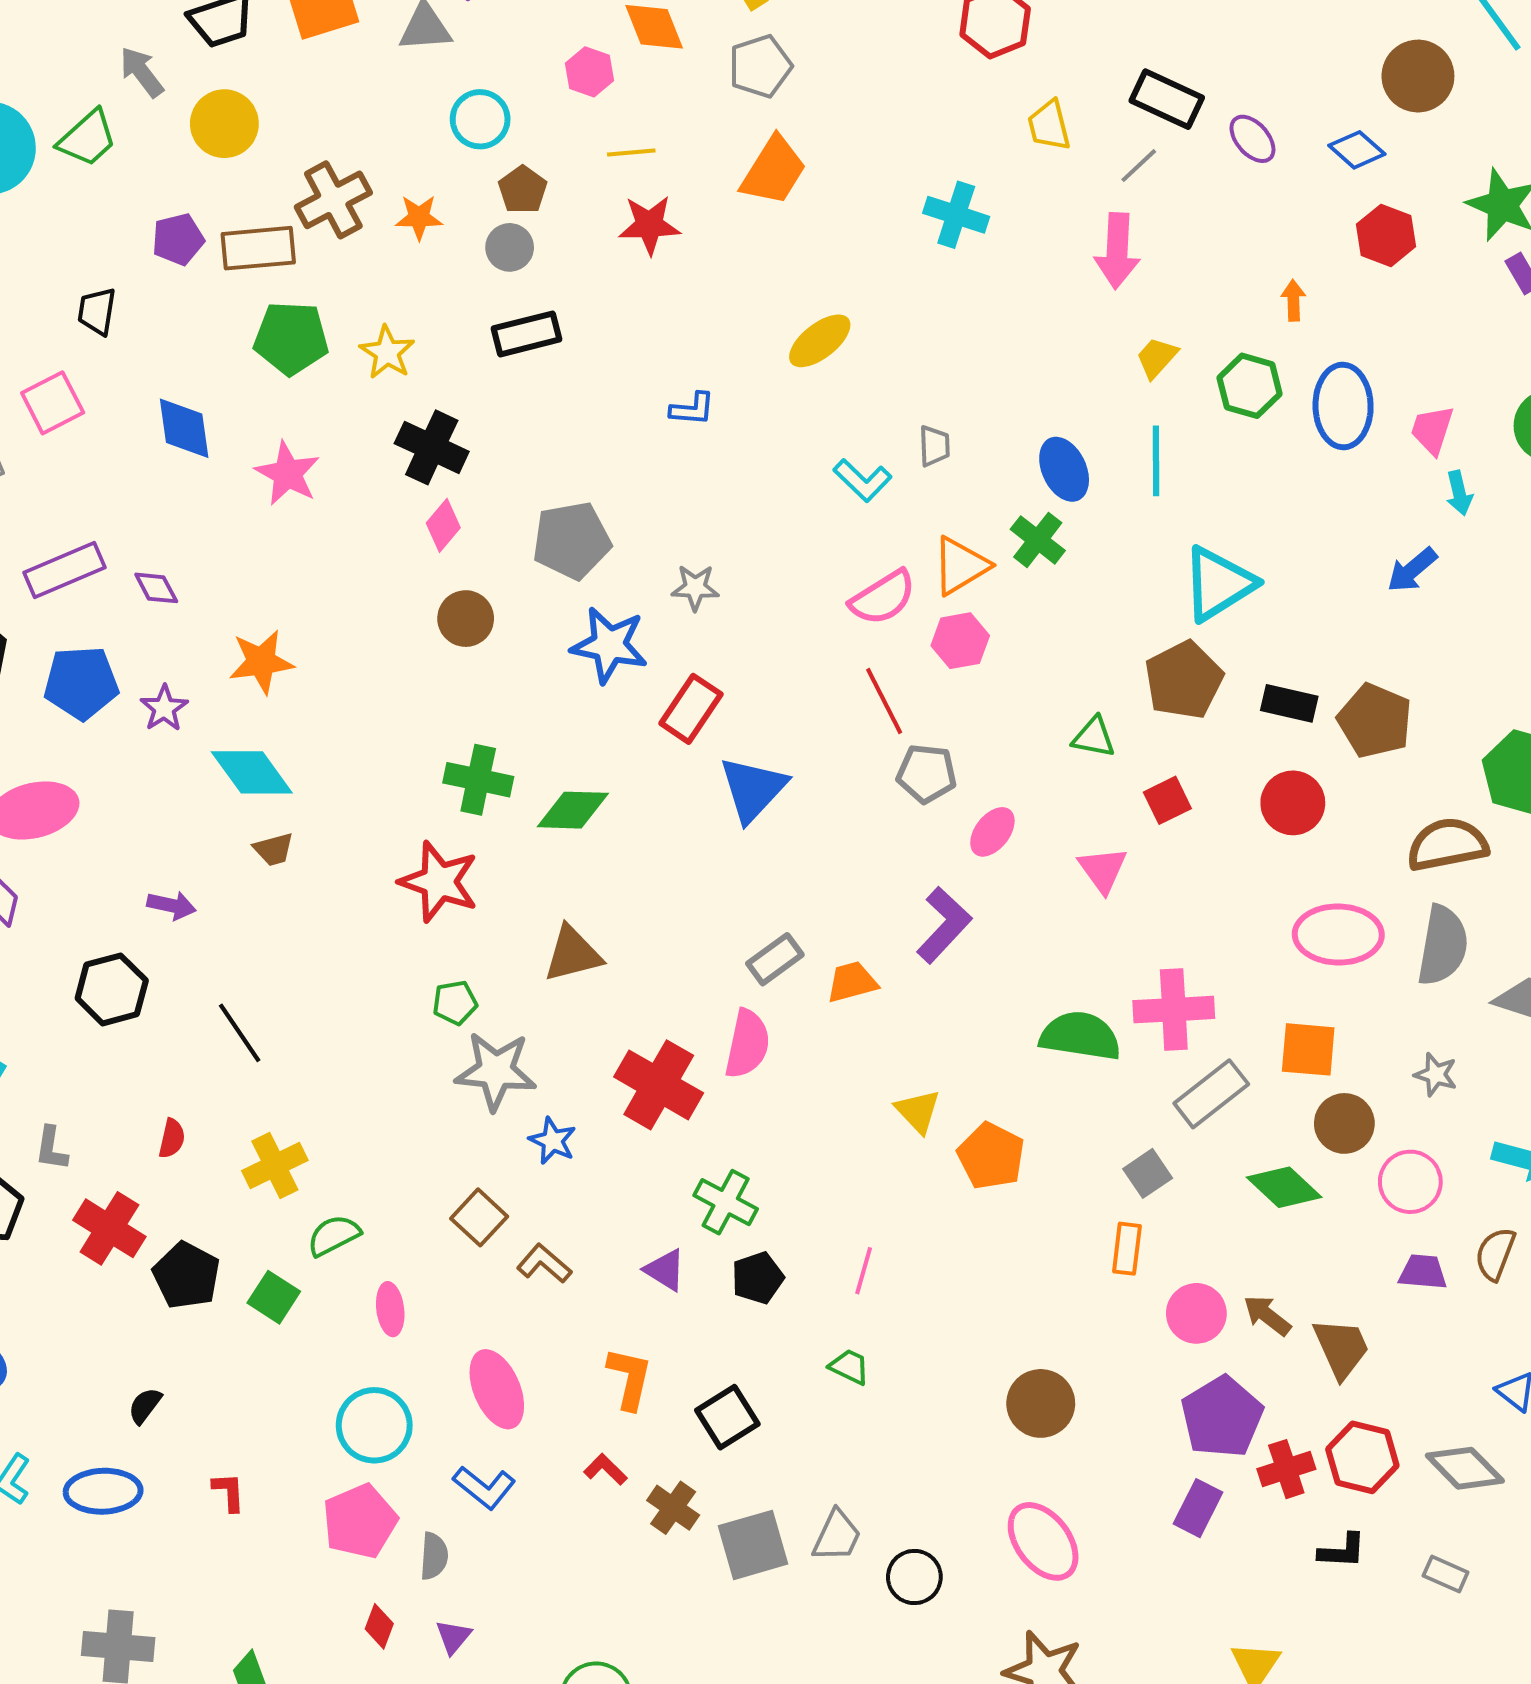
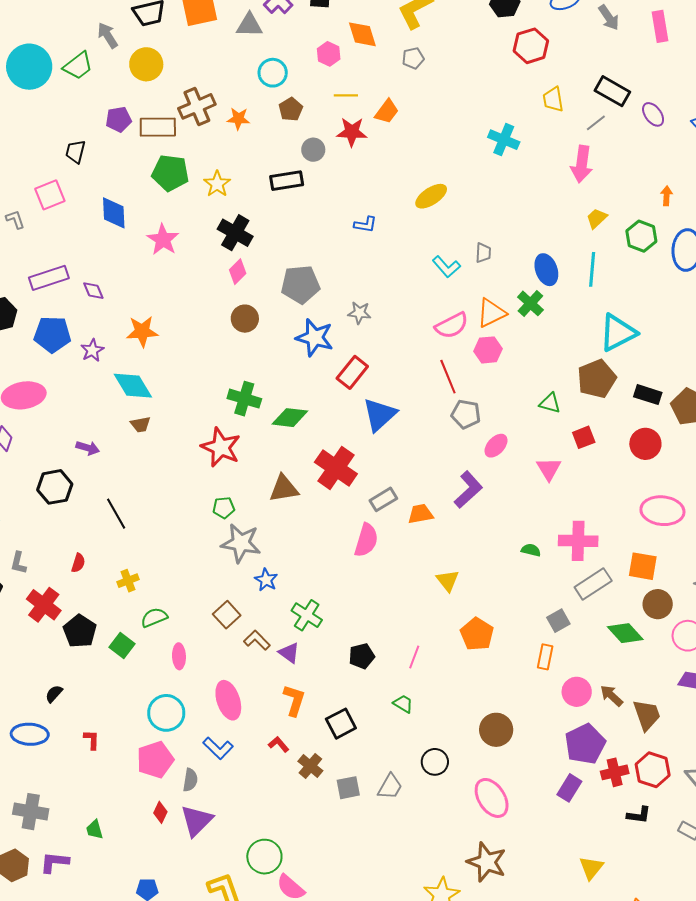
gray pentagon: (760, 66) -> (413, 58), size x0.7
orange trapezoid: (774, 171) -> (387, 111), moved, size x0.7
gray circle: (510, 247) -> (313, 150), moved
green semicircle: (1080, 1036) -> (531, 550), size x0.5
red cross: (659, 1085) -> (336, 468), moved
orange pentagon: (991, 1156) -> (477, 634), moved
yellow cross: (275, 1166) -> (128, 581), size x0.7
green cross: (726, 1202) -> (307, 615), moved
purple triangle: (665, 1270) -> (289, 653), moved
gray square: (753, 1545) -> (348, 788), size x0.7
black circle: (914, 1577) -> (435, 762), moved
purple triangle: (453, 1637) -> (197, 821), size x1.8

